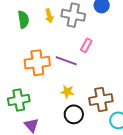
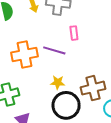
pink rectangle: (86, 45) -> (74, 33), turned -32
black circle: (74, 114) -> (66, 105), size x1.4

